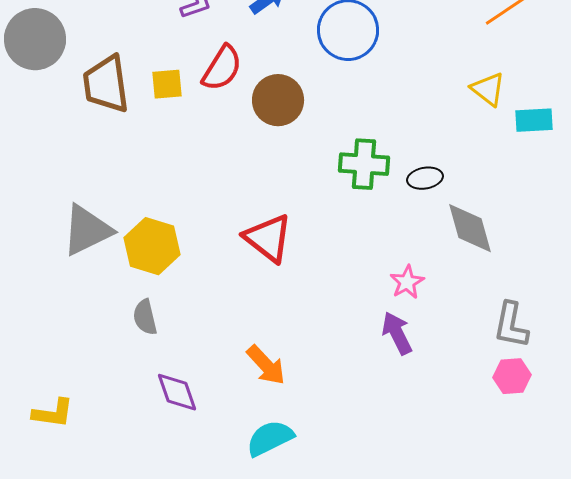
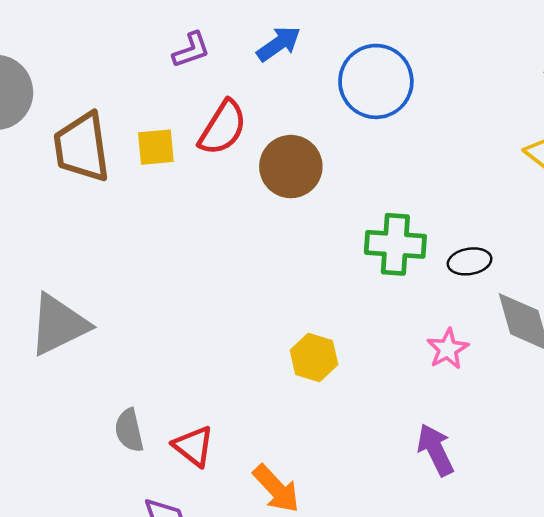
red triangle: (268, 238) -> (194, 446), moved, size x0.7
yellow hexagon: (152, 246) -> (314, 357), moved, size x0.7
pink star: (407, 282) -> (448, 349), moved

